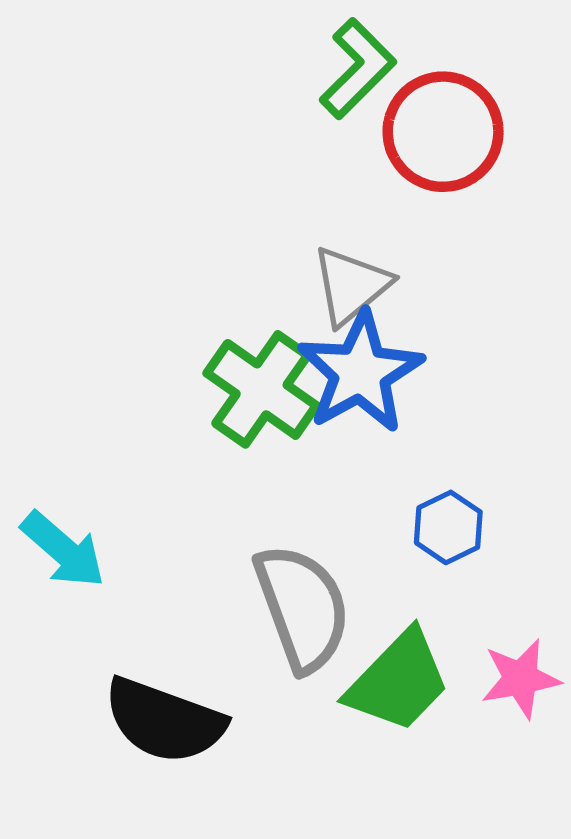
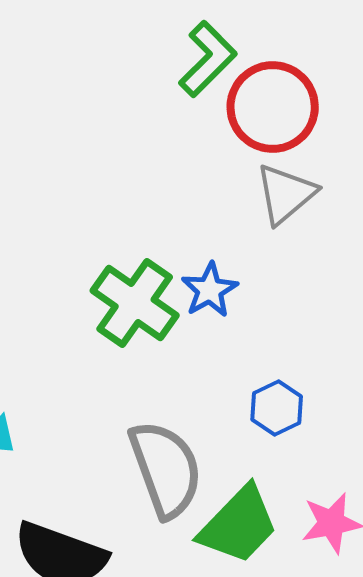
gray triangle: (351, 286) -> (286, 194), moved
blue star: (360, 372) -> (210, 290), size x0.6

